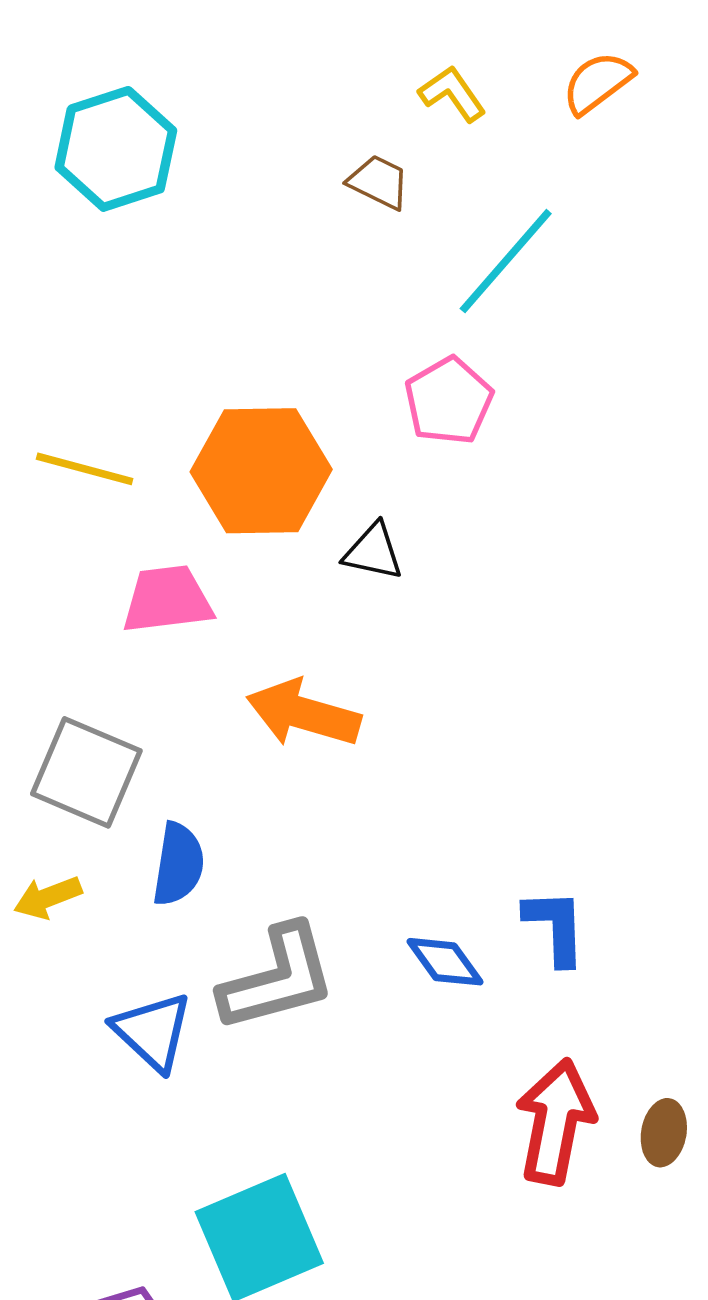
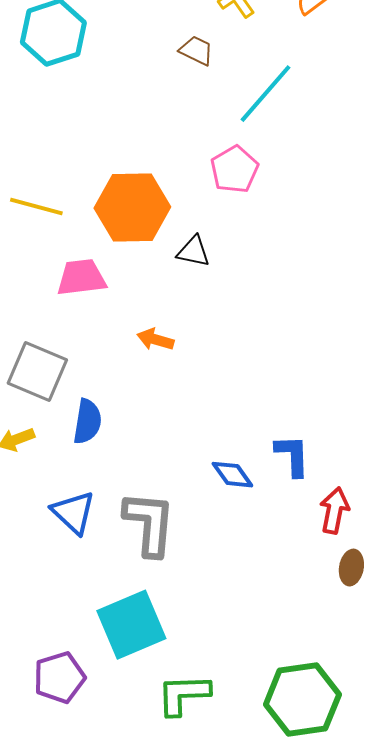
orange arrow: (303, 713) -> (155, 340), size x0.6
gray L-shape: (278, 978) -> (149, 524), moved, turned -70
red arrow: (555, 1122) -> (334, 511), moved, size x0.7

